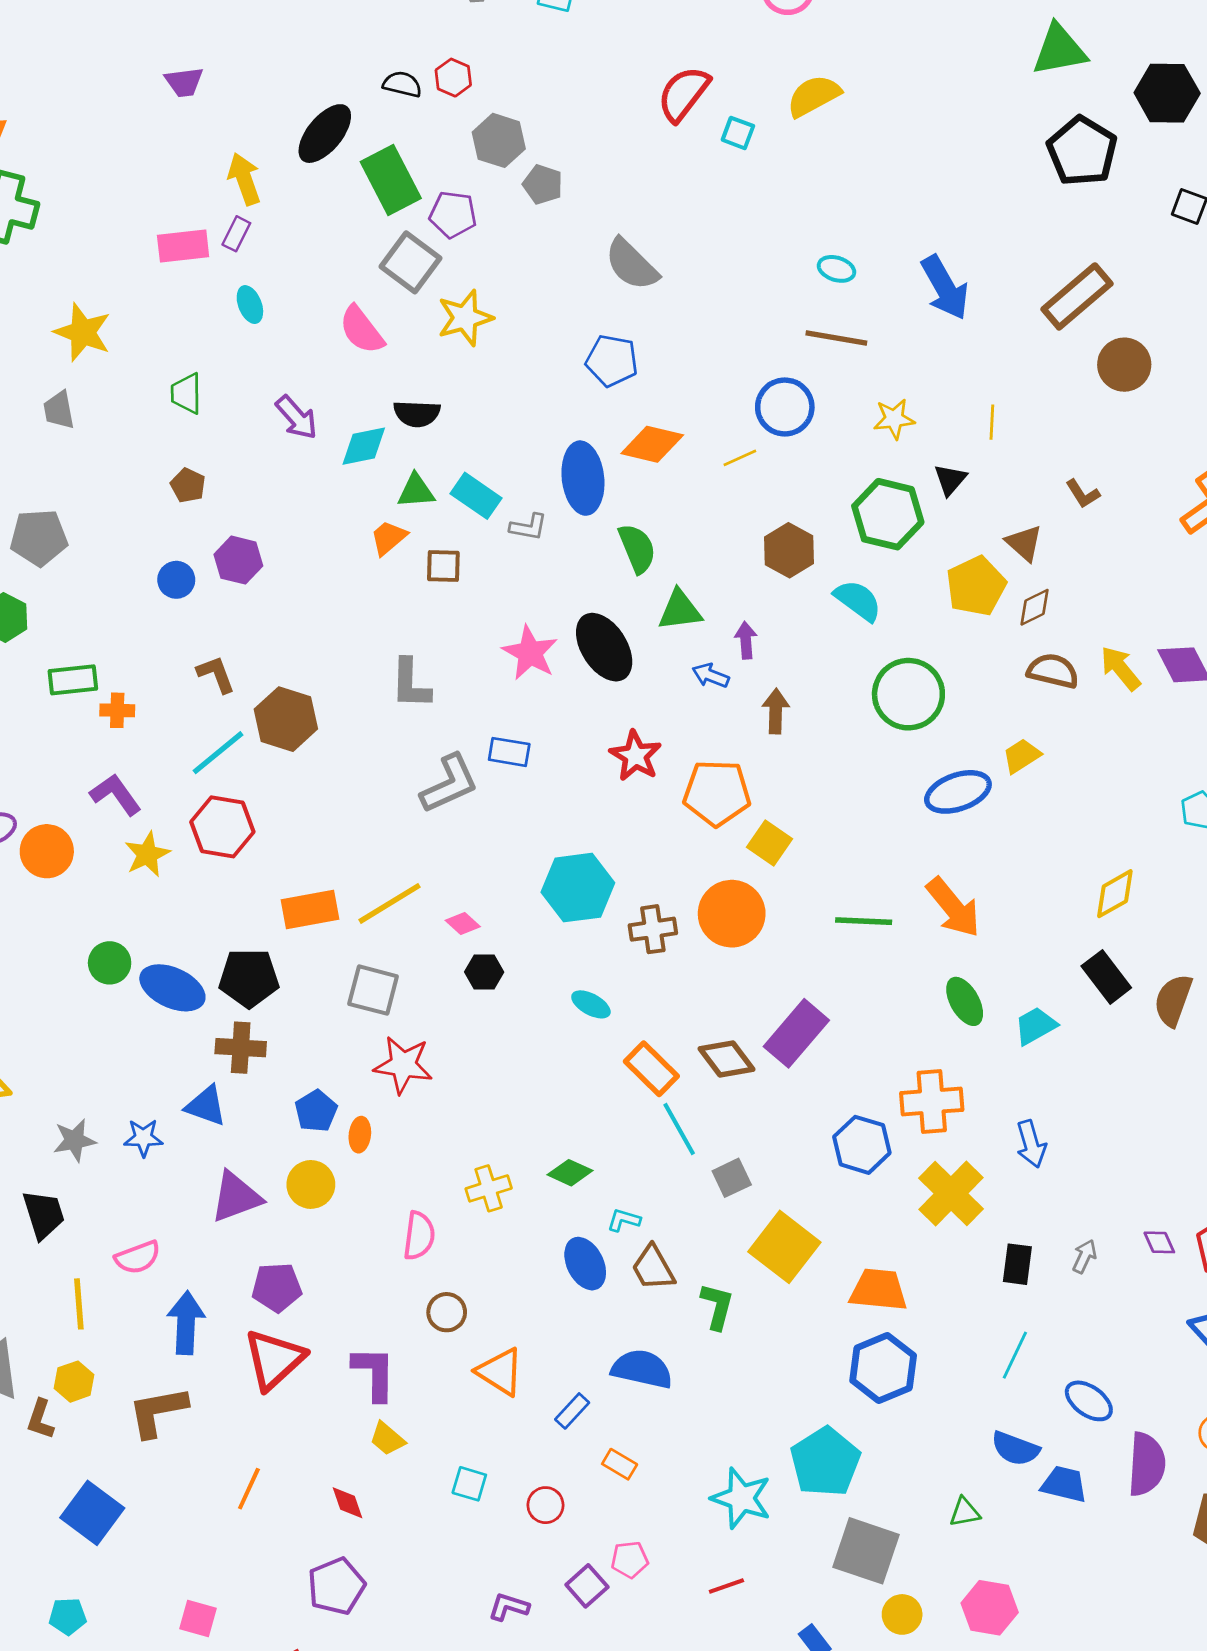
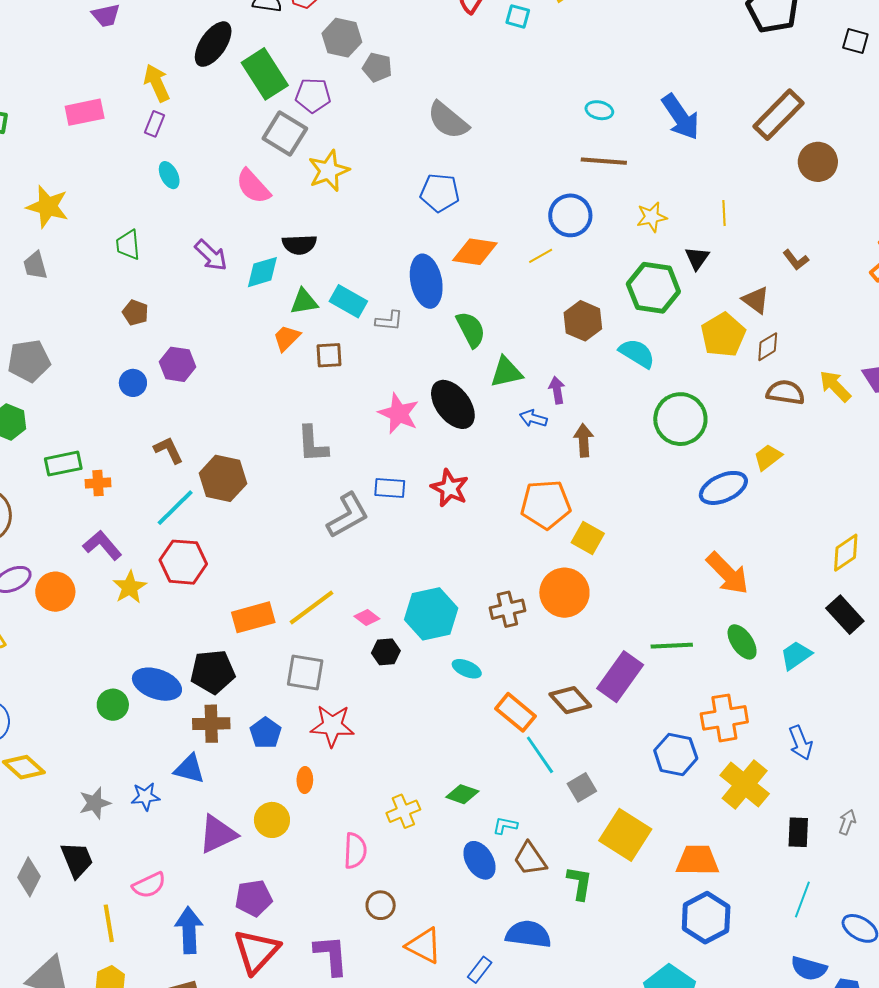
pink rectangle: (183, 246) -> (85, 112), moved
red star: (635, 756) -> (450, 488), moved
cyan hexagon: (578, 888) -> (431, 614), moved
green line: (864, 921) -> (672, 646), moved
green circle: (110, 963) -> (113, 705), moved
blue pentagon: (316, 1111) -> (266, 733), moved

